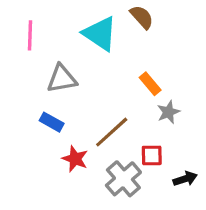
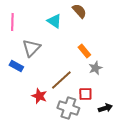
cyan triangle: (100, 34) -> (54, 21), size x0.7
gray triangle: (62, 79) -> (31, 48), turned -36
blue rectangle: (52, 122) -> (16, 66), moved
gray cross: (123, 179) -> (68, 108), turned -30

